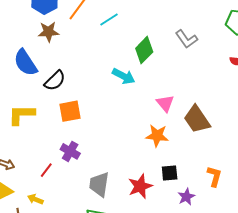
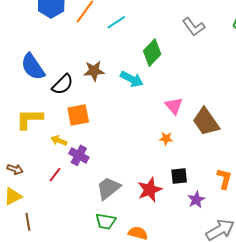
brown star: (49, 32) -> (94, 71), moved
gray L-shape: (186, 39) -> (194, 27), moved
orange star: (157, 136) -> (166, 139), size x0.6
gray trapezoid: (99, 184) -> (108, 188), turned 44
yellow arrow: (35, 199) -> (59, 141), moved

